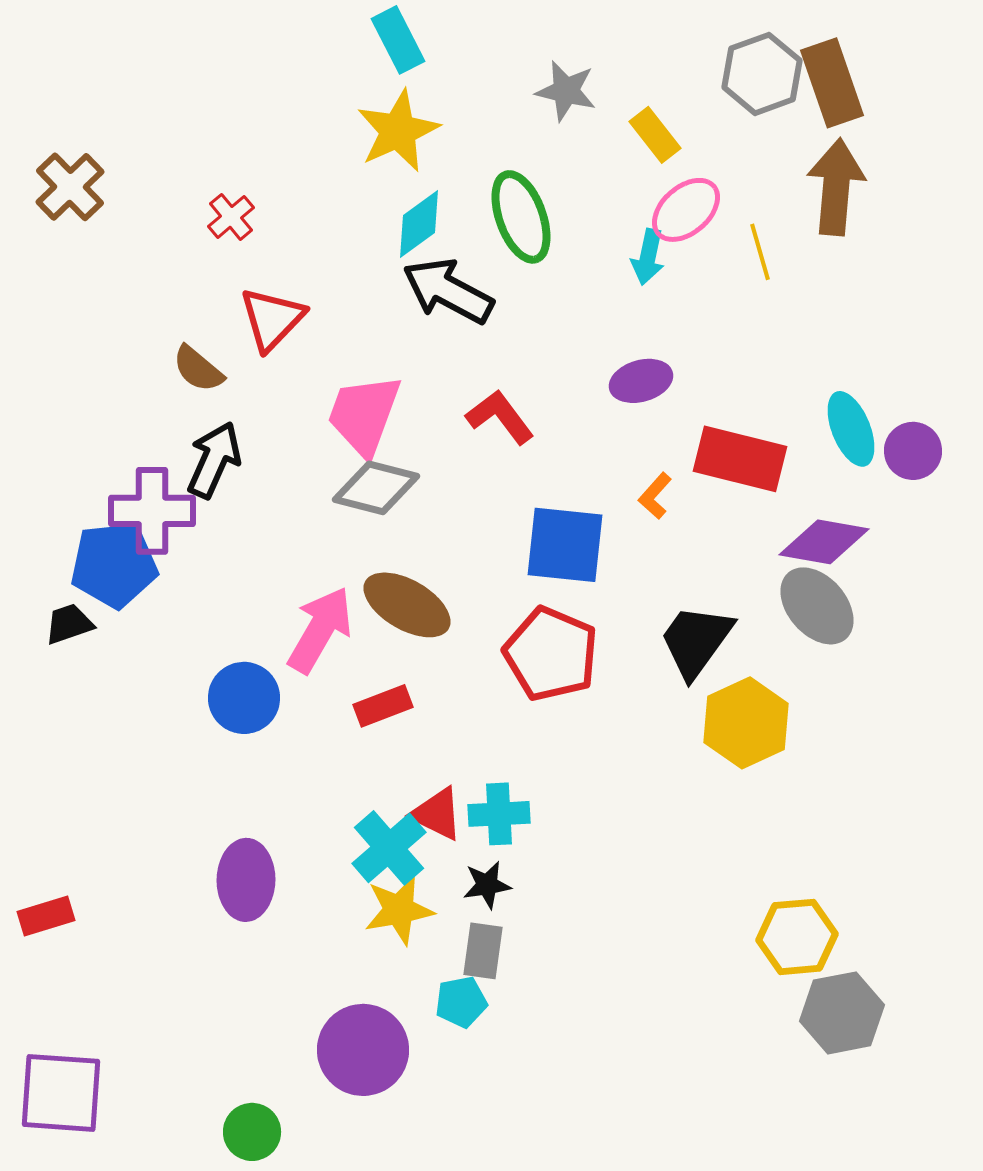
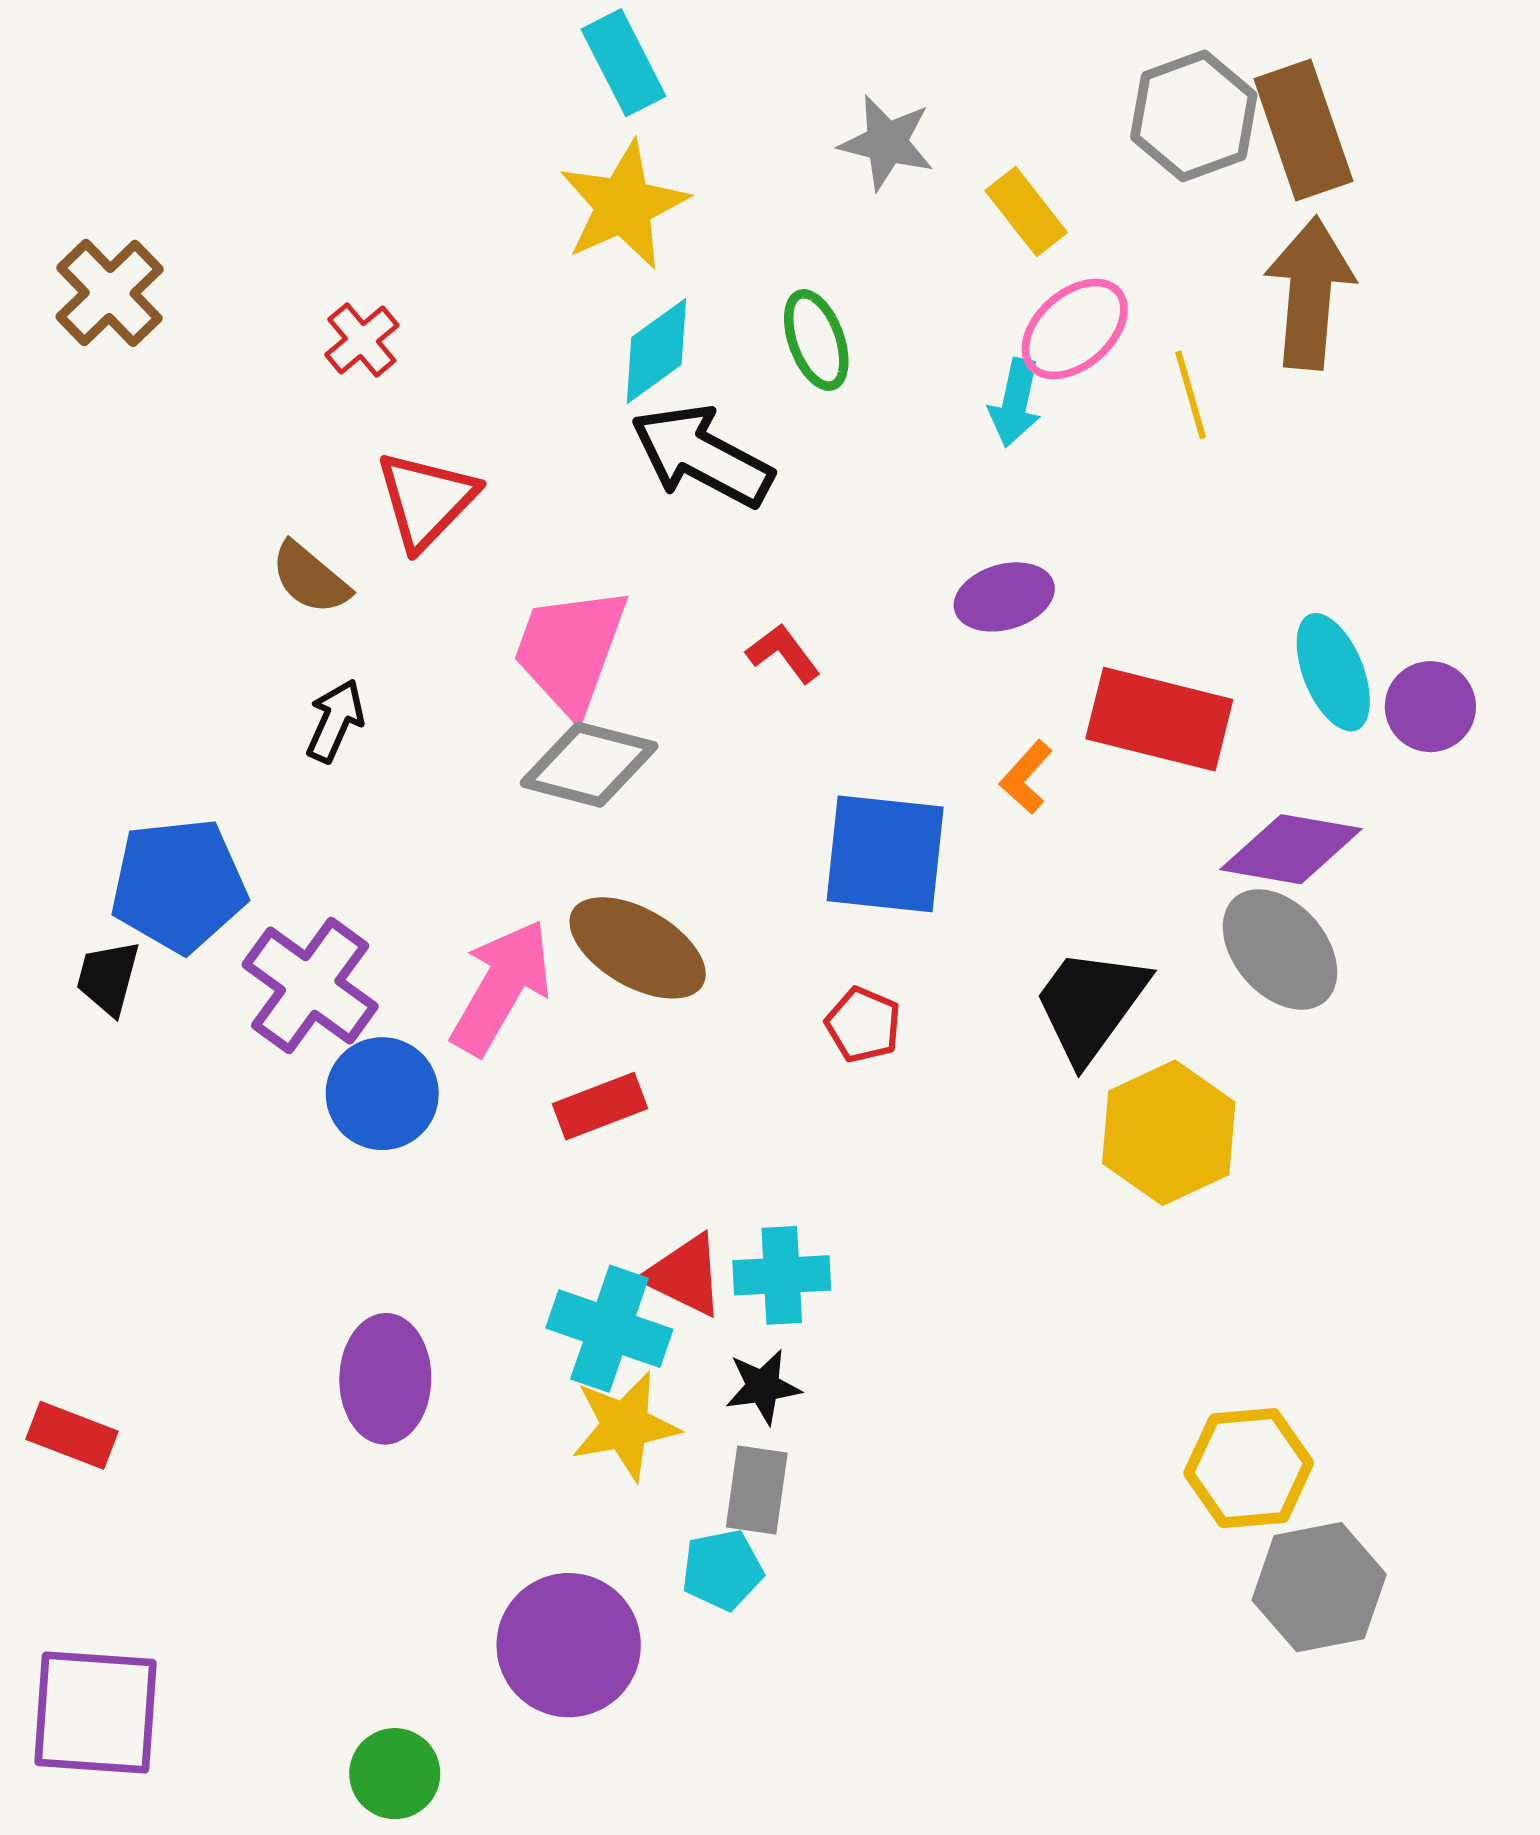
green ellipse: (521, 217) -> (816, 340), size x0.7
red L-shape: (500, 417) -> (783, 653), size x0.7
black arrow: (214, 460) -> (335, 721), size x0.7
purple cross: (152, 511) -> (310, 986), moved, turned 36
black trapezoid: (69, 624) -> (108, 978), turned -56
red pentagon: (551, 654) -> (863, 1025), size x0.5
cyan cross: (389, 848) -> (609, 1329), turned -30
red rectangle: (46, 916) -> (72, 1435), turned 38

